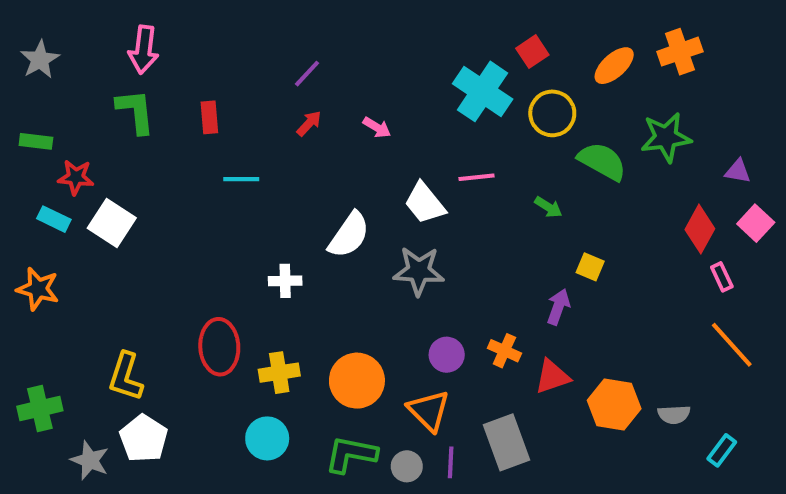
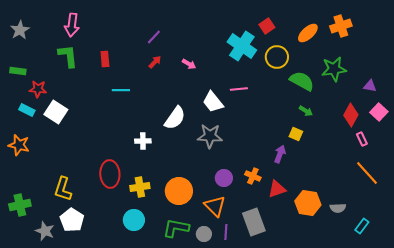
green arrow: (548, 207) -> (306, 111), moved

